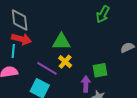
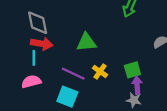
yellow cross: (65, 62) -> (100, 71), moved
purple arrow: (86, 84) -> (137, 85), moved

